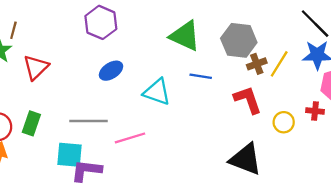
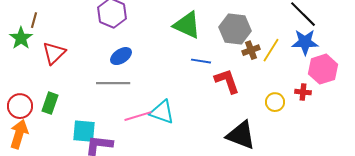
cyan triangle: (157, 92) -> (162, 112), moved
red L-shape: (248, 100) -> (227, 81), moved
gray line: (89, 121) -> (113, 83), moved

